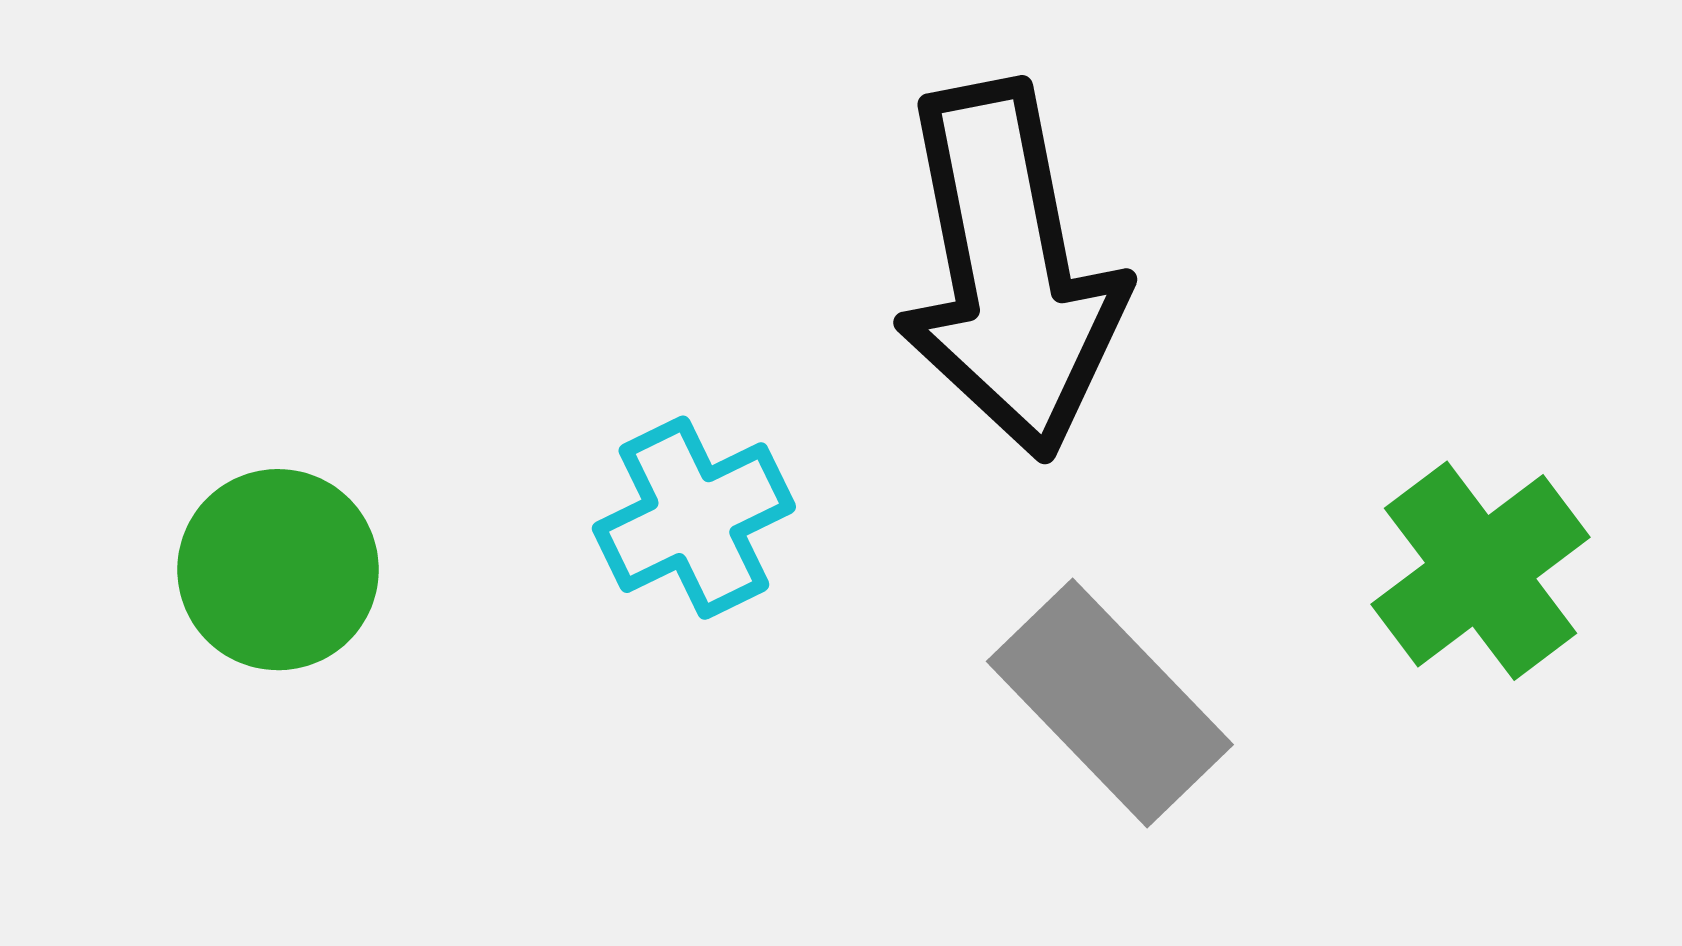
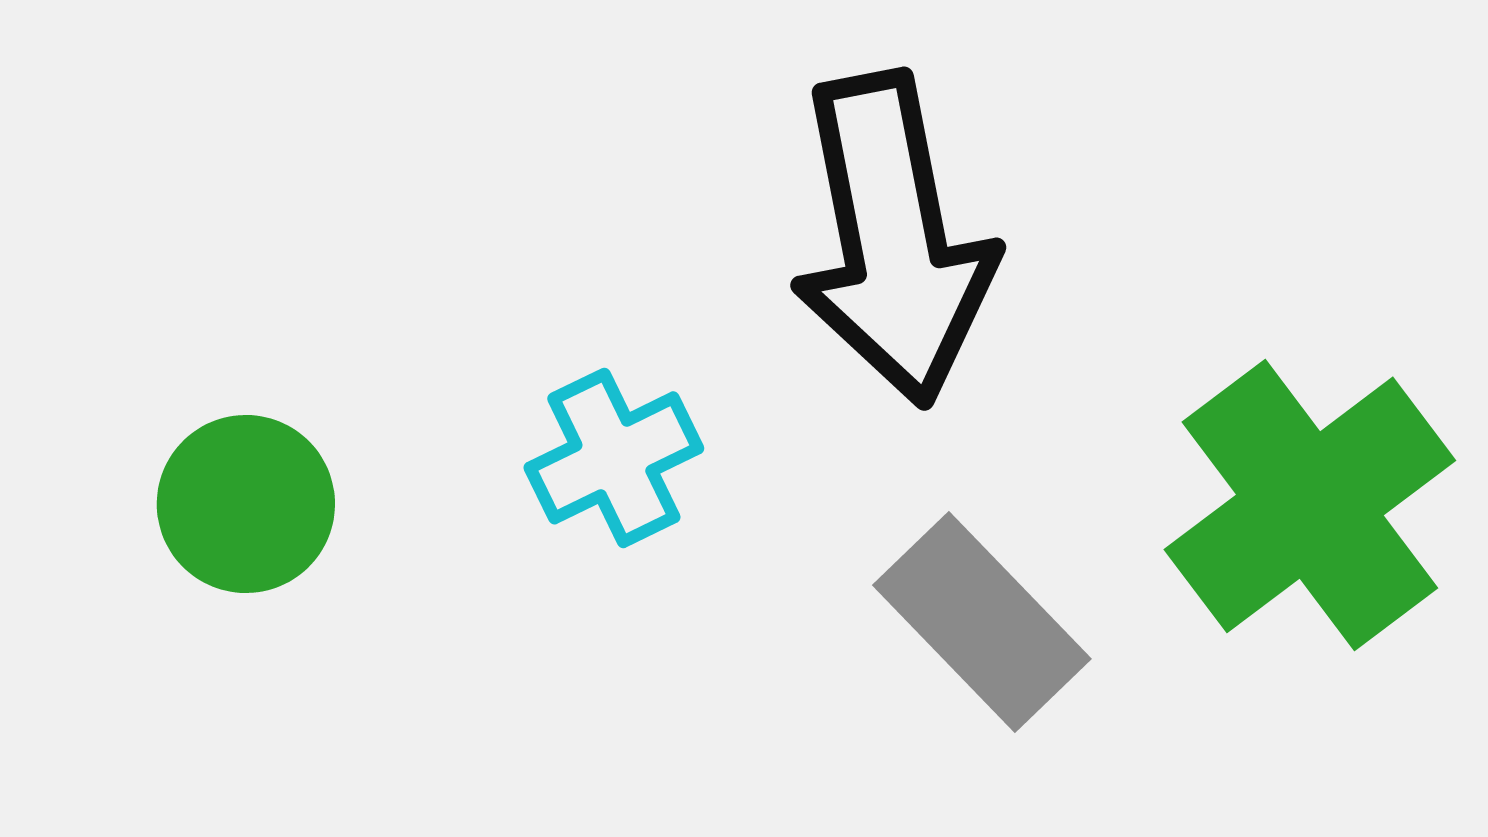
green cross: (1481, 571) -> (1310, 505), size x1.5

